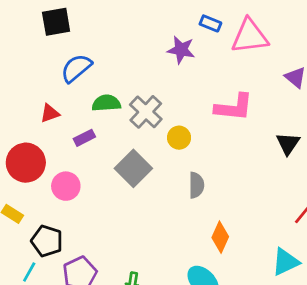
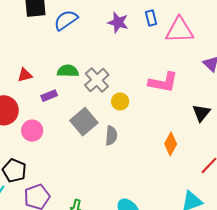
blue rectangle: (210, 23) -> (151, 18), turned 49
purple star: (181, 50) -> (118, 22), moved
blue semicircle: (76, 68) -> (66, 20), moved
gray semicircle: (196, 185) -> (111, 136), moved
orange diamond: (220, 237) -> (171, 144), moved

